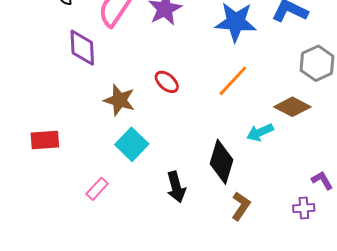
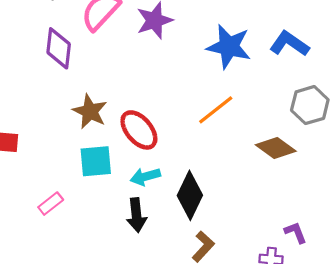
red ellipse: (167, 82) -> (139, 130), moved, size x1.5
cyan arrow: (260, 132) -> (145, 177), moved
cyan square: (132, 144) -> (96, 161), turned 32

